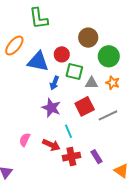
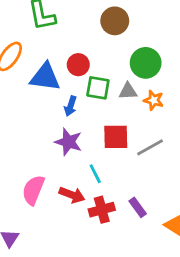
brown circle: (88, 38) -> (115, 21), moved
gray triangle: (92, 83) -> (128, 91), moved
red square: (85, 106) -> (116, 137), turned 30
pink semicircle: (25, 140) -> (33, 190), size x1.5

